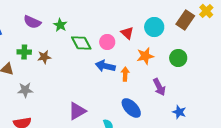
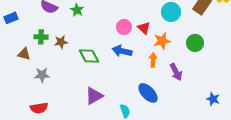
red triangle: (127, 33) -> (144, 28), moved
green diamond: (81, 43) -> (89, 56), moved
orange arrow: (125, 74) -> (153, 60), moved
blue star: (179, 112) -> (213, 99), moved

